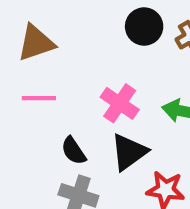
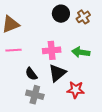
pink cross: (120, 103) -> (52, 50), turned -36

